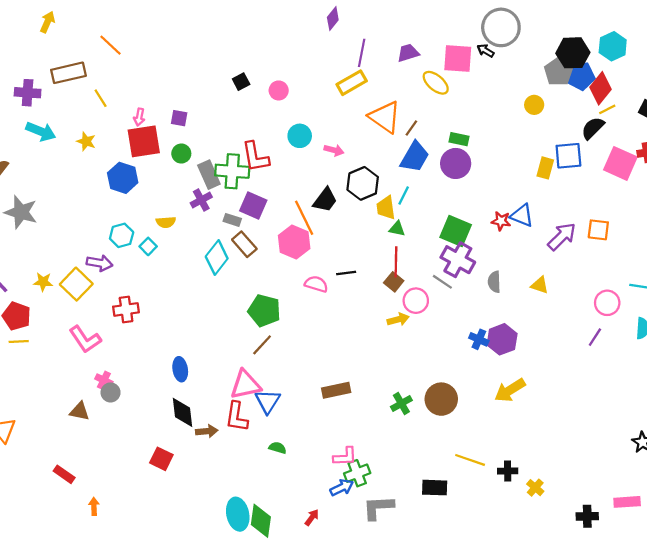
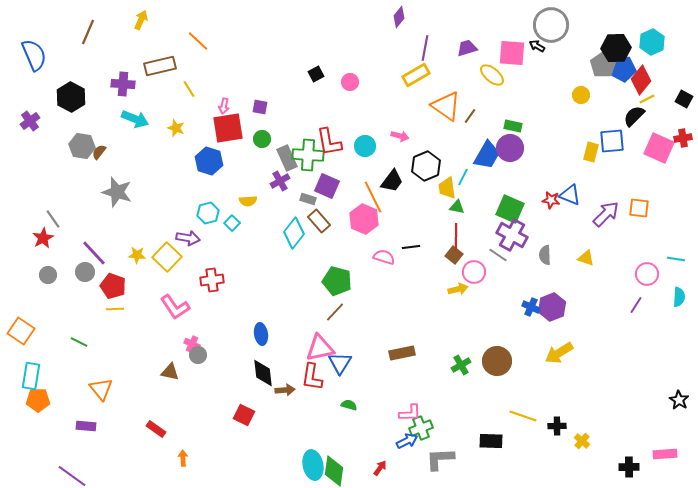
cyan circle: (300, 136) -> (365, 146), moved
blue trapezoid: (415, 157) -> (487, 155), moved

